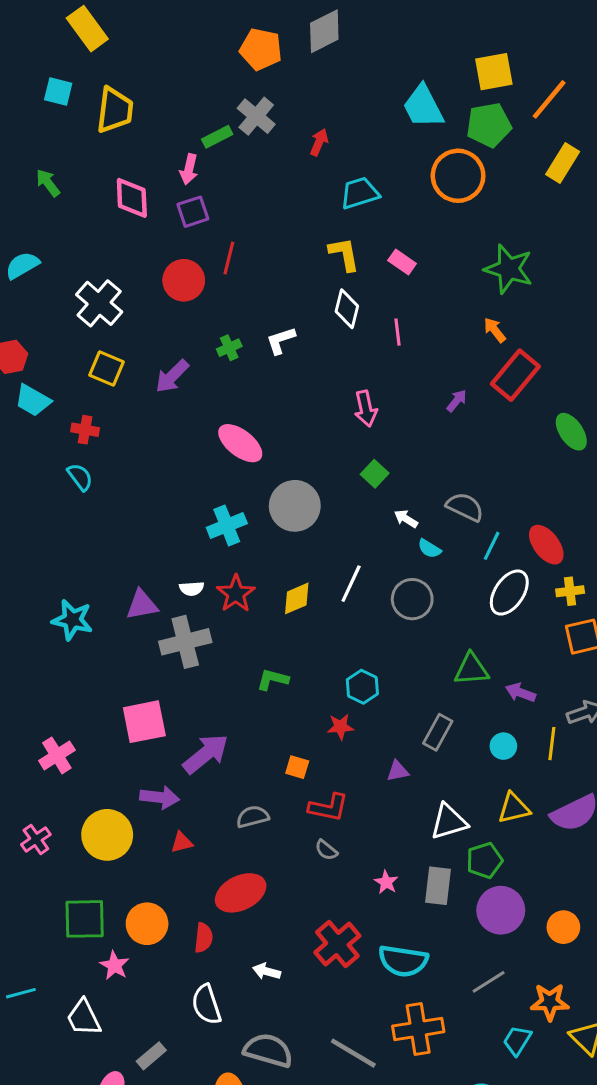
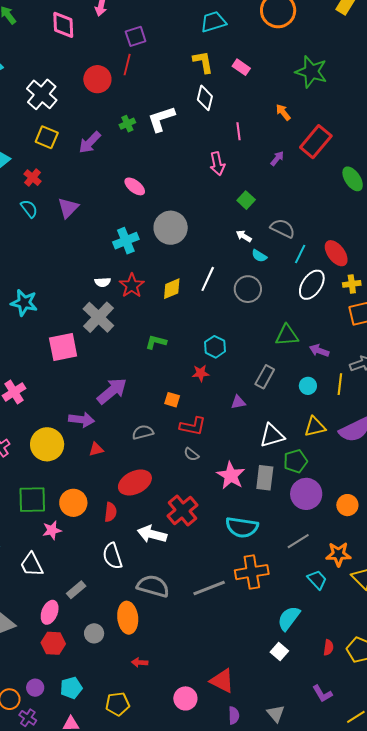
purple square: (193, 212) -> (136, 36), moved
orange arrow: (495, 330) -> (283, 112), moved
pink line: (397, 332) -> (239, 131), moved
white L-shape: (281, 341) -> (161, 119), size x1.4
red cross: (85, 430) -> (32, 178), turned 30
pink ellipse: (240, 443) -> (135, 186), size x0.7
green square: (375, 474) -> (246, 200), moved
purple triangle: (142, 605) -> (68, 208), moved, turned -35
gray cross: (185, 642) -> (98, 317), turned -32
pink square: (144, 722) -> (63, 347), moved
pink star: (386, 882) -> (231, 475), size x1.8
red cross: (337, 944) -> (182, 511), moved
pink star: (114, 965) -> (52, 530), turned 30
white arrow: (267, 971) -> (152, 534), size x1.6
cyan trapezoid: (517, 1041) -> (317, 580), turned 105
gray line: (353, 1053) -> (209, 588), turned -52

